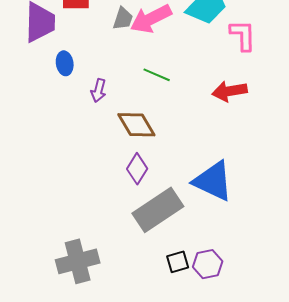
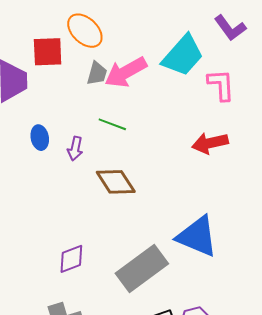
blue ellipse: (65, 63) -> (40, 138), moved
green line: (157, 75) -> (112, 124), moved
purple diamond: (137, 169) -> (71, 259), moved, turned 40

